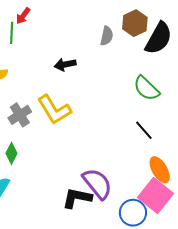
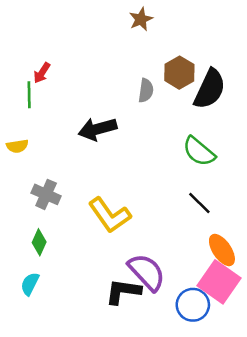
black arrow: (65, 64) -> (97, 129), size x1.4
yellow L-shape: (54, 110) -> (110, 215), moved
gray cross: (20, 115) -> (46, 194), turned -30

